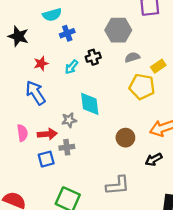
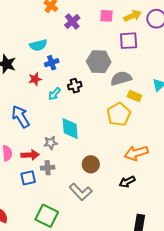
gray semicircle: (132, 57) -> (121, 78), moved, size x1.5
red star: (41, 64) -> (35, 79), moved
yellow rectangle: (158, 66) -> (134, 96), turned 56
yellow pentagon: (142, 87) -> (119, 114), turned 30
brown circle: (125, 138) -> (91, 164), moved
gray L-shape: (118, 185) -> (81, 192), moved, turned 50

